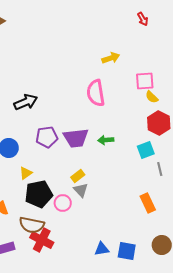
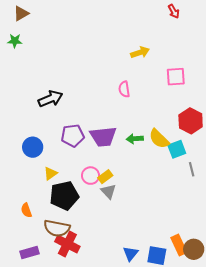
pink semicircle: (96, 93) -> (124, 89), size x0.6
yellow semicircle: (152, 97) -> (159, 139), moved, size x1.5
pink circle: (63, 203) -> (91, 176), moved
orange rectangle: (148, 203) -> (179, 245), moved
blue triangle: (102, 249) -> (131, 253), turned -42

